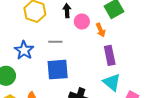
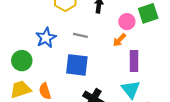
pink circle: (82, 22) -> (127, 22), moved
orange arrow: (101, 30) -> (119, 40), moved, turned 56

